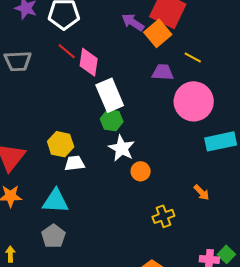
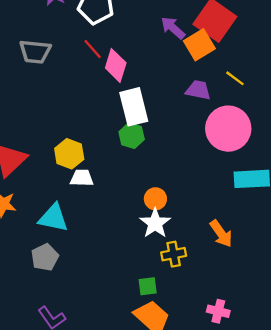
white star: (122, 148) -> (155, 223), moved
orange arrow: (201, 192) -> (221, 234), size x1.4
green square: (226, 254) -> (148, 286), moved, turned 30

